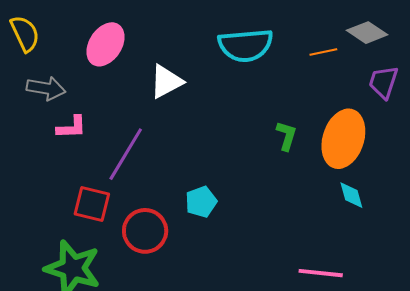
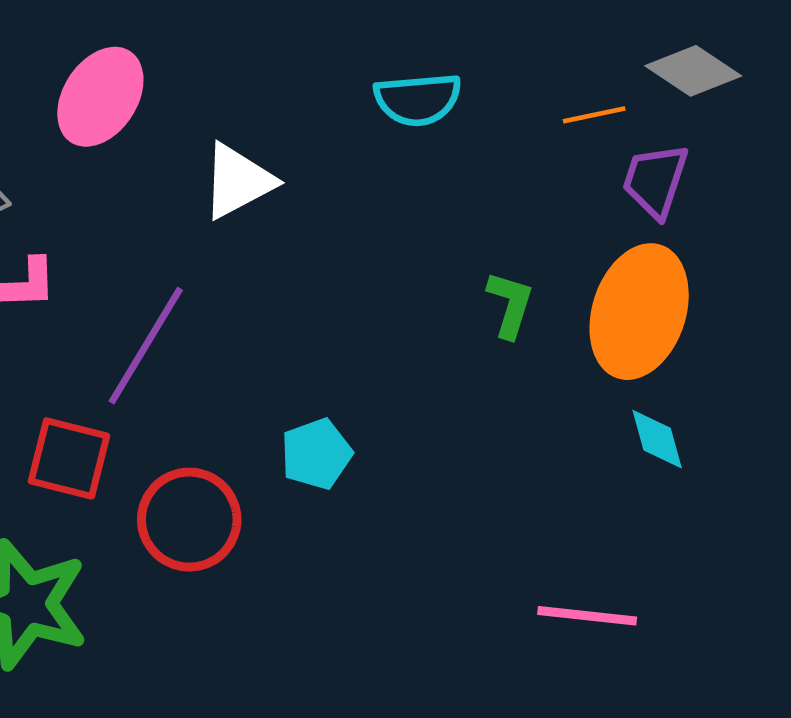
cyan semicircle: (246, 45) -> (418, 99), size x0.7
purple trapezoid: (383, 82) -> (655, 181), moved

